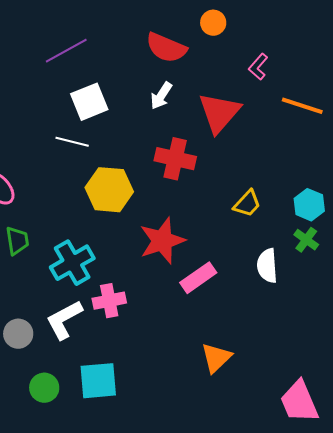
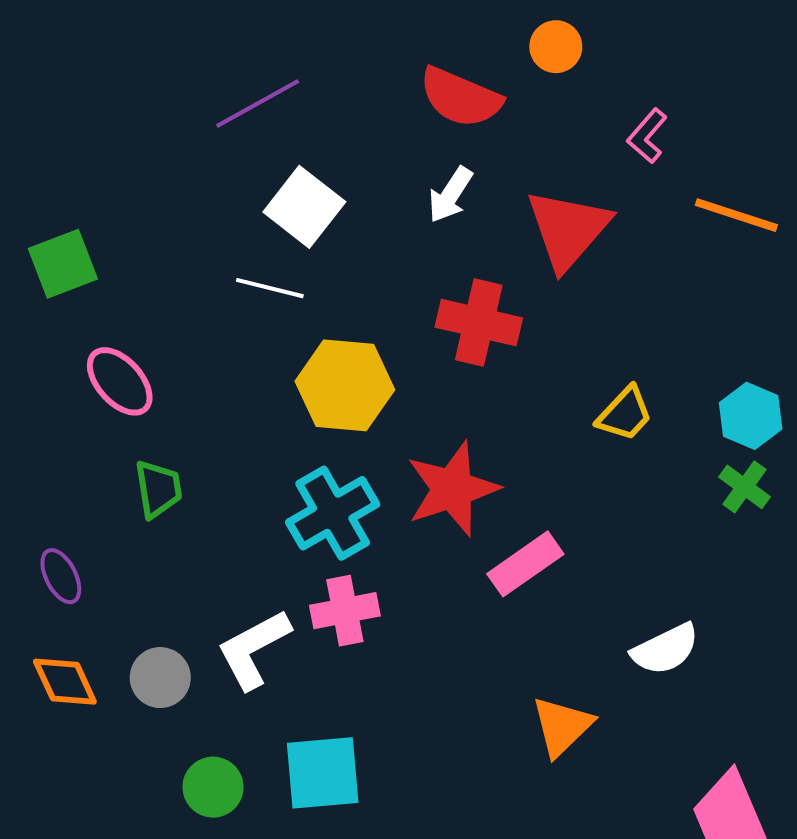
white square: (89, 102) -> (304, 207), turned -30
cyan cross: (72, 263) -> (333, 513), moved
white semicircle: (267, 266) -> (665, 649), moved, turned -112

